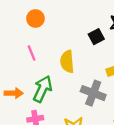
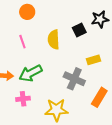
yellow semicircle: (67, 62) -> (54, 40), moved
green arrow: (43, 89) -> (31, 73), turned -145

